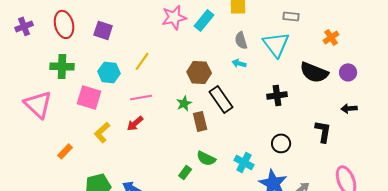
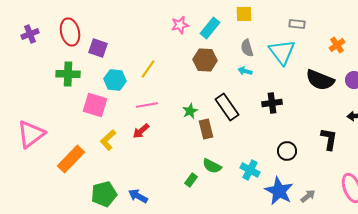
pink star: (174, 17) -> (180, 25), size x0.7
purple square: (103, 30) -> (98, 48), moved
brown hexagon: (199, 72) -> (205, 60), moved
black cross: (277, 95) -> (272, 103), moved
pink triangle: (38, 104) -> (31, 134), moved, turned 40
orange rectangle: (65, 151) -> (71, 159), size x1.8

